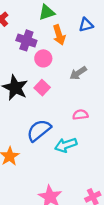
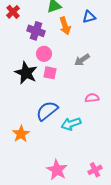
pink circle: (43, 58) -> (44, 54), moved
pink square: (42, 88) -> (50, 73), turned -32
pink semicircle: (80, 115) -> (92, 98), moved

